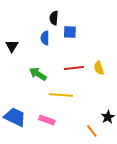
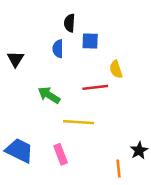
yellow semicircle: (99, 68) -> (116, 69), moved
pink rectangle: (47, 120) -> (61, 154), turned 49
orange line: (92, 131) -> (118, 168), turned 32

